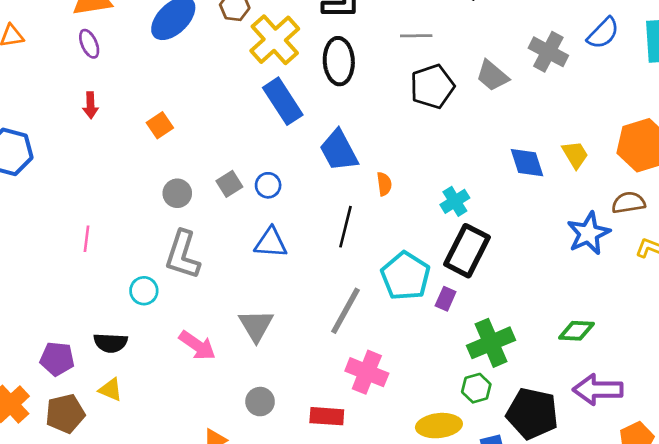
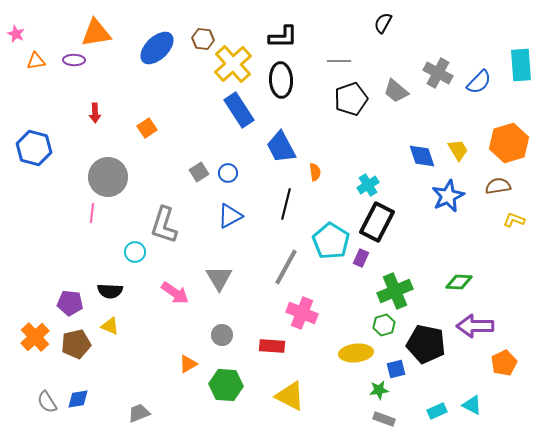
blue semicircle: (603, 33) -> (479, 82), moved
purple ellipse: (89, 44) -> (74, 60), moved, turned -65
gray circle: (177, 193) -> (108, 177), moved, size x1.8
blue star: (588, 233) -> (448, 196), moved
blue triangle: (271, 243) -> (230, 216), turned -32

